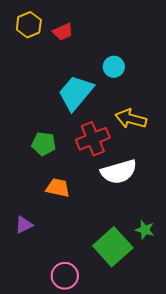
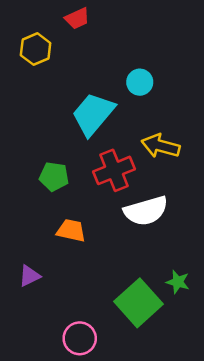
yellow hexagon: (29, 25) -> (36, 49), moved
red trapezoid: (63, 32) -> (77, 18), moved

